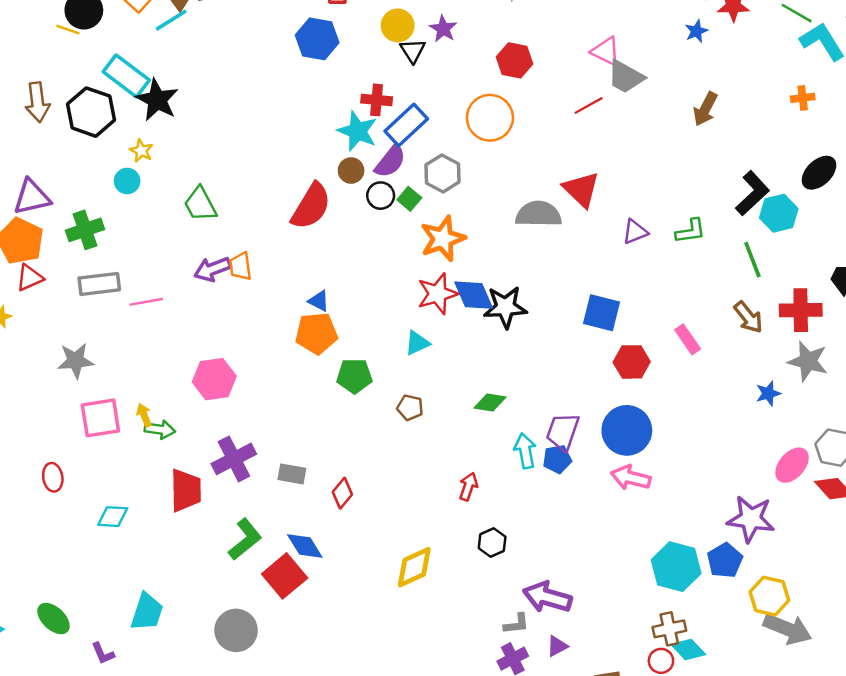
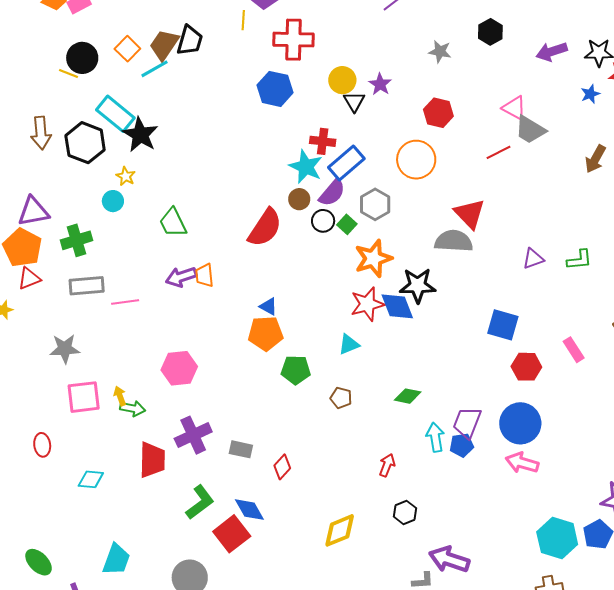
red triangle: (581, 189) -> (470, 214), moved
black star: (505, 307) -> (418, 285), moved

